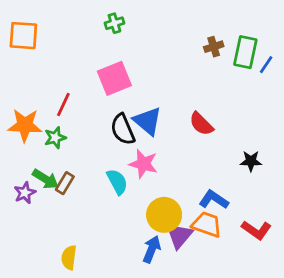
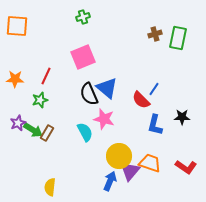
blue line: (266, 65) -> (154, 89), moved
red semicircle: (201, 124) -> (141, 100), moved
orange star: (25, 125) -> (15, 79), moved, size x0.7
purple star: (25, 193) -> (18, 123), moved
blue L-shape: (214, 200) -> (155, 125), moved, turned -110

